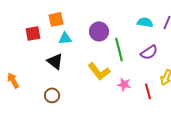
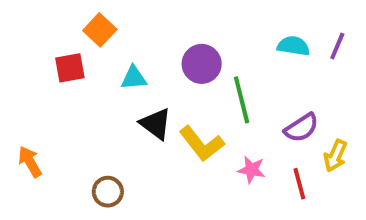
orange square: (56, 19) -> (100, 30), moved, turned -35
purple semicircle: (149, 52) -> (301, 128), moved
black triangle: (55, 61) -> (156, 124), moved

